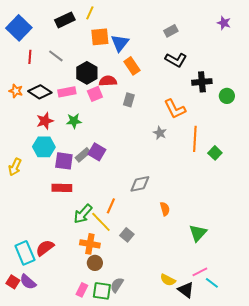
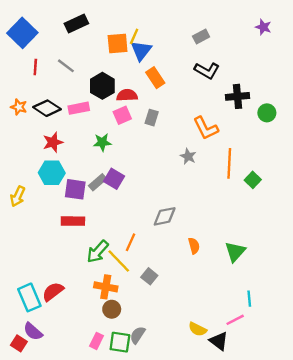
yellow line: (90, 13) -> (134, 36), moved
pink square: (95, 94) -> (122, 115), moved
green star: (74, 121) -> (102, 142), moved
green triangle: (198, 233) -> (235, 252), moved
red square: (13, 282) -> (19, 343), moved
cyan line: (212, 283) -> (249, 299), moved, turned 48

